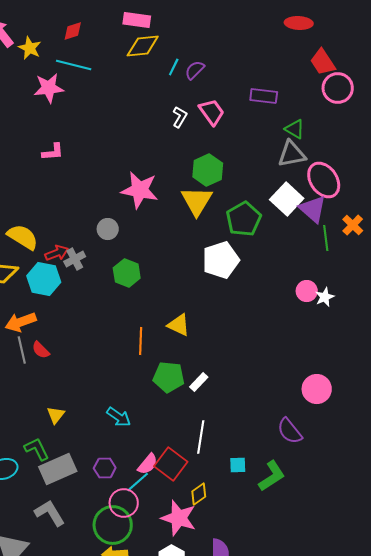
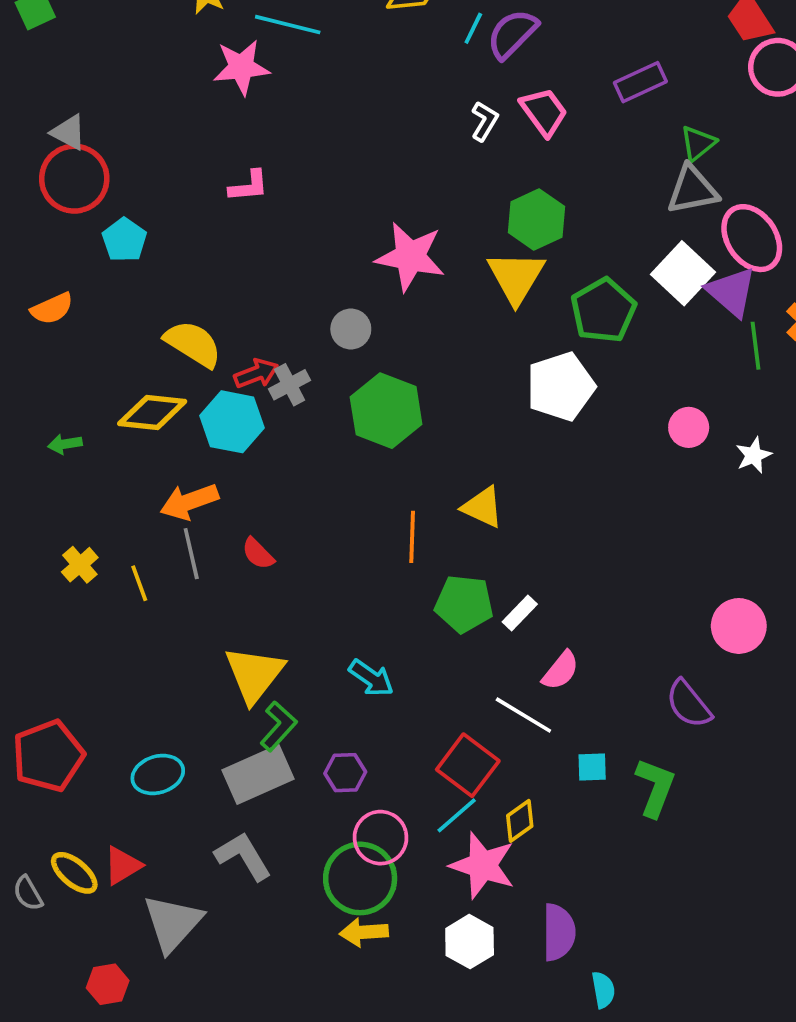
purple semicircle: (195, 70) -> (512, 34), size x1.4
purple rectangle: (264, 96) -> (640, 82), turned -32
green triangle: (295, 129) -> (698, 143), turned 50
green hexagon: (127, 273) -> (386, 411), size x1.4
pink circle: (307, 291) -> (689, 427), moved
red semicircle: (41, 350) -> (258, 554), moved
yellow triangle: (56, 415) -> (254, 674), size x1.8
white line: (201, 437) -> (523, 715), turned -68
green L-shape: (37, 449) -> (278, 726), moved, turned 68
pink semicircle: (148, 464) -> (561, 671), moved
green L-shape: (272, 476) -> (655, 787), turned -36
cyan line: (138, 482) -> (457, 815), moved

